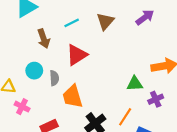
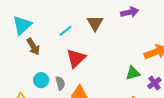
purple arrow: (145, 17) -> (130, 12), turned 36
brown arrow: (44, 39) -> (33, 47), moved

